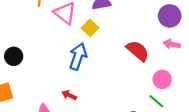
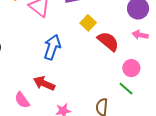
yellow square: (90, 28) -> (88, 23), moved
red arrow: (69, 95) -> (44, 83), size x1.5

